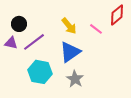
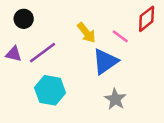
black circle: (19, 24) -> (24, 19), moved
blue triangle: (70, 52) -> (105, 61), moved
gray star: (75, 79) -> (115, 99), moved

